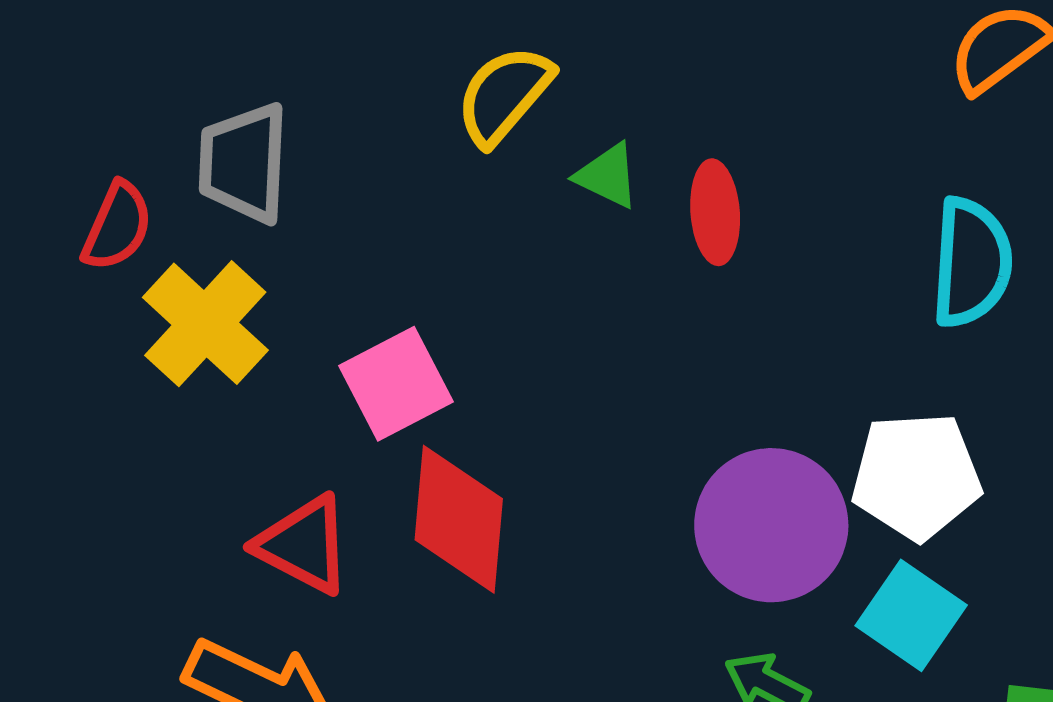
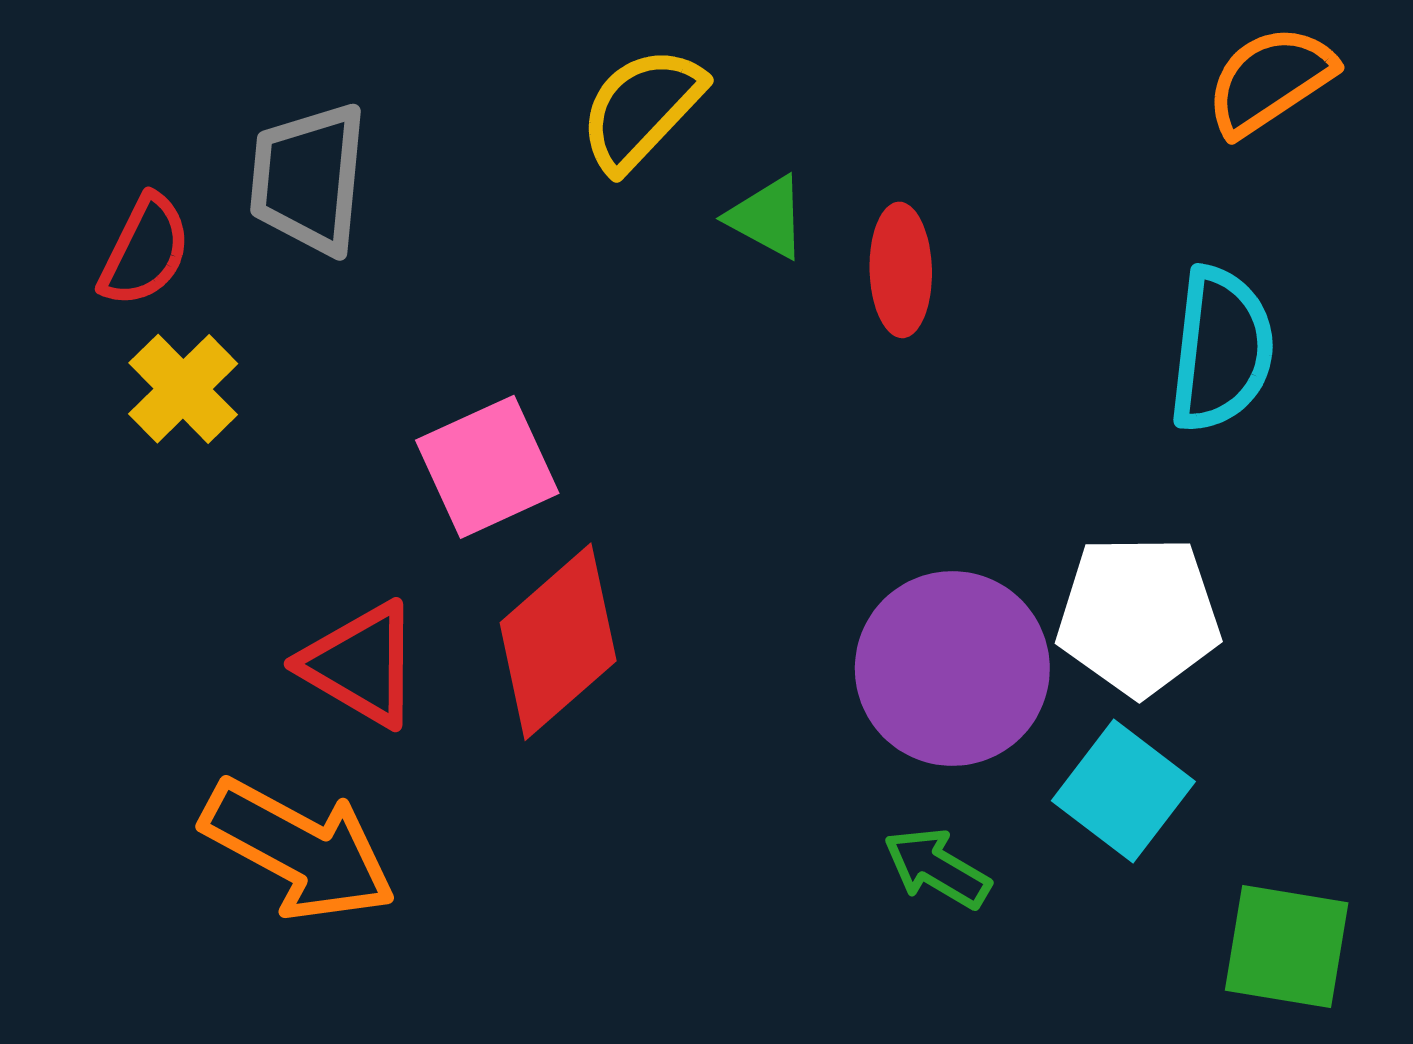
yellow cross: (205, 324) -> (183, 389), moved, size x0.7
red diamond: (459, 519) -> (558, 642), turned 41

